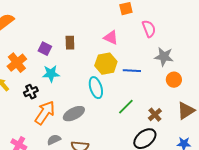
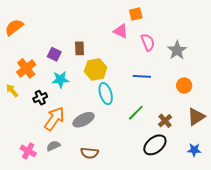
pink semicircle: (149, 29) -> (148, 42), moved
pink triangle: (111, 38) -> (121, 31), moved
gray star: (164, 57) -> (177, 50), moved, turned 30
yellow hexagon: (106, 64) -> (96, 69), moved
gray semicircle: (54, 140) -> (53, 146), moved

